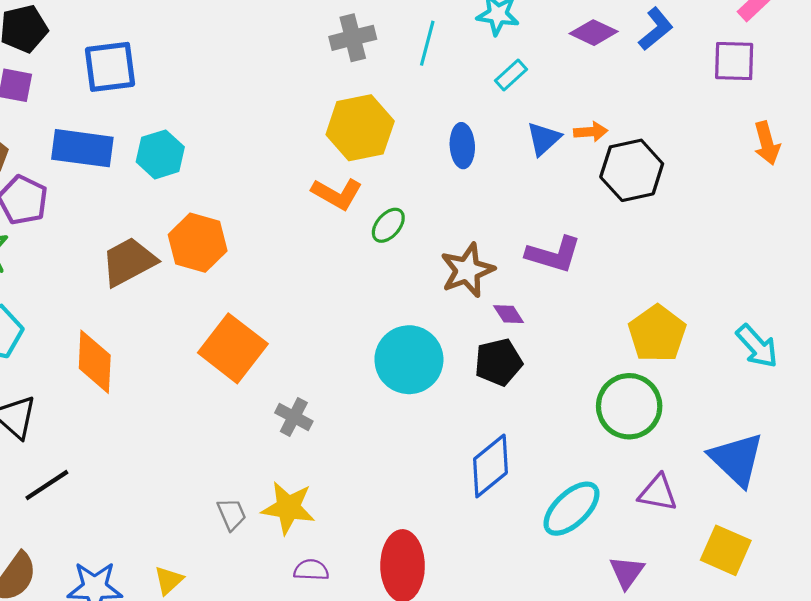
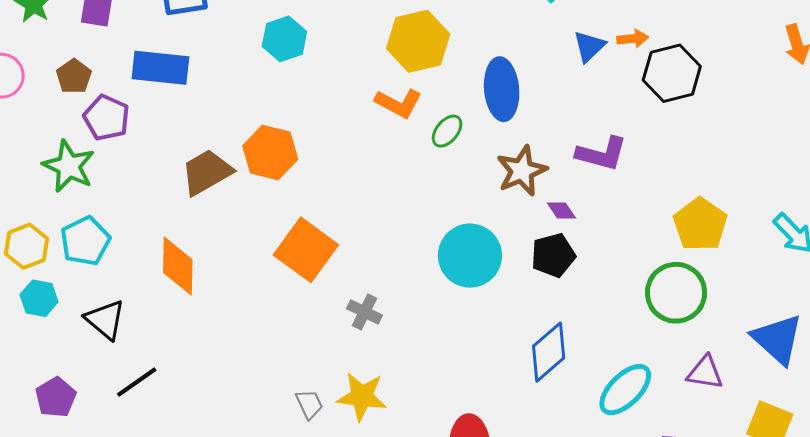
blue ellipse: (462, 146) -> (502, 89), moved, size x1.5
cyan hexagon: (160, 154) -> (284, 39), moved

